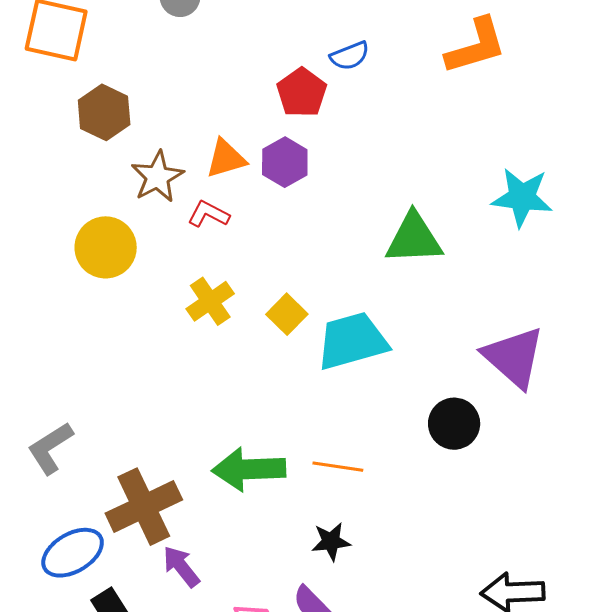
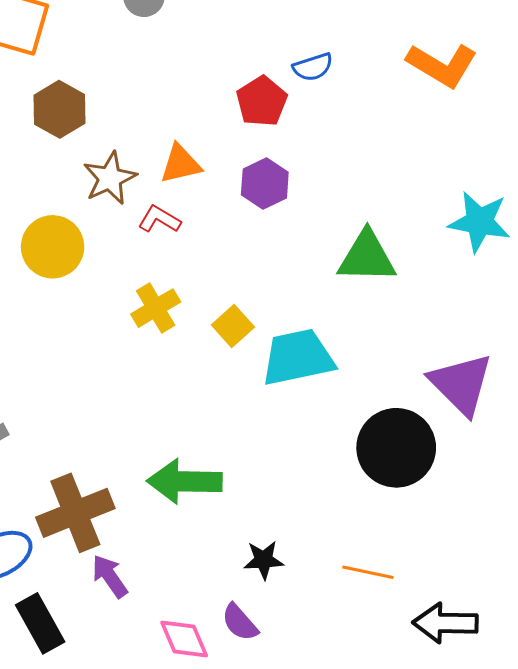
orange L-shape: (476, 46) -> (442, 65), turned 44
purple hexagon: (285, 162) -> (265, 184), moved
black circle: (454, 424) -> (396, 448), size x1.5
orange line: (338, 467) -> (368, 572), moved

